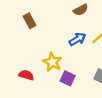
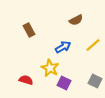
blue arrow: (77, 39) -> (63, 47), moved

